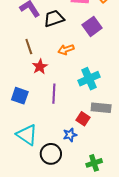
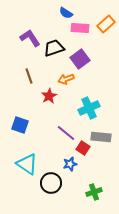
purple square: (92, 26) -> (80, 59), moved
red star: (40, 67) -> (49, 96), moved
purple line: (54, 94) -> (66, 133), moved, turned -54

